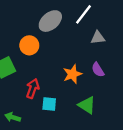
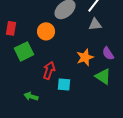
gray triangle: (98, 38) -> (95, 24), moved
green triangle: (87, 105) -> (103, 76), moved

